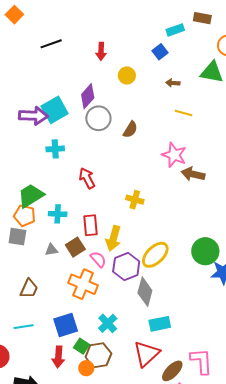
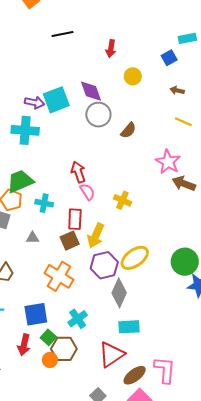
purple diamond: (88, 96) -> (91, 91), turned -70
purple arrow: (33, 116) -> (35, 102), size x0.7
cyan cross: (55, 149) -> (25, 130), moved, size x1.5
brown square: (75, 247) -> (70, 241), moved
pink semicircle: (98, 259) -> (87, 192), moved

